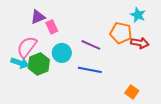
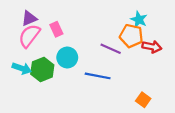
cyan star: (138, 15) -> (139, 20), moved
purple triangle: (38, 17) -> (29, 18), moved
purple line: (91, 45) -> (111, 49), moved
pink semicircle: (27, 47) -> (29, 36), moved

